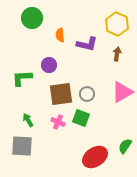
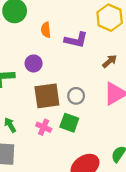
brown arrow: (117, 54) -> (110, 61), moved, turned 40

